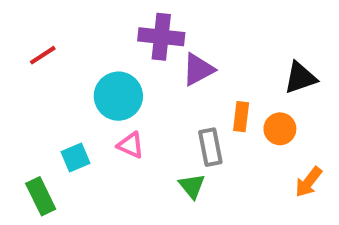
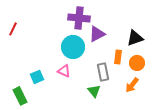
red line: (43, 55) -> (13, 29), moved, turned -32
black triangle: (300, 78) -> (135, 38), moved
cyan circle: (118, 96) -> (73, 47), moved
orange arrow: (309, 182) -> (132, 85), moved

